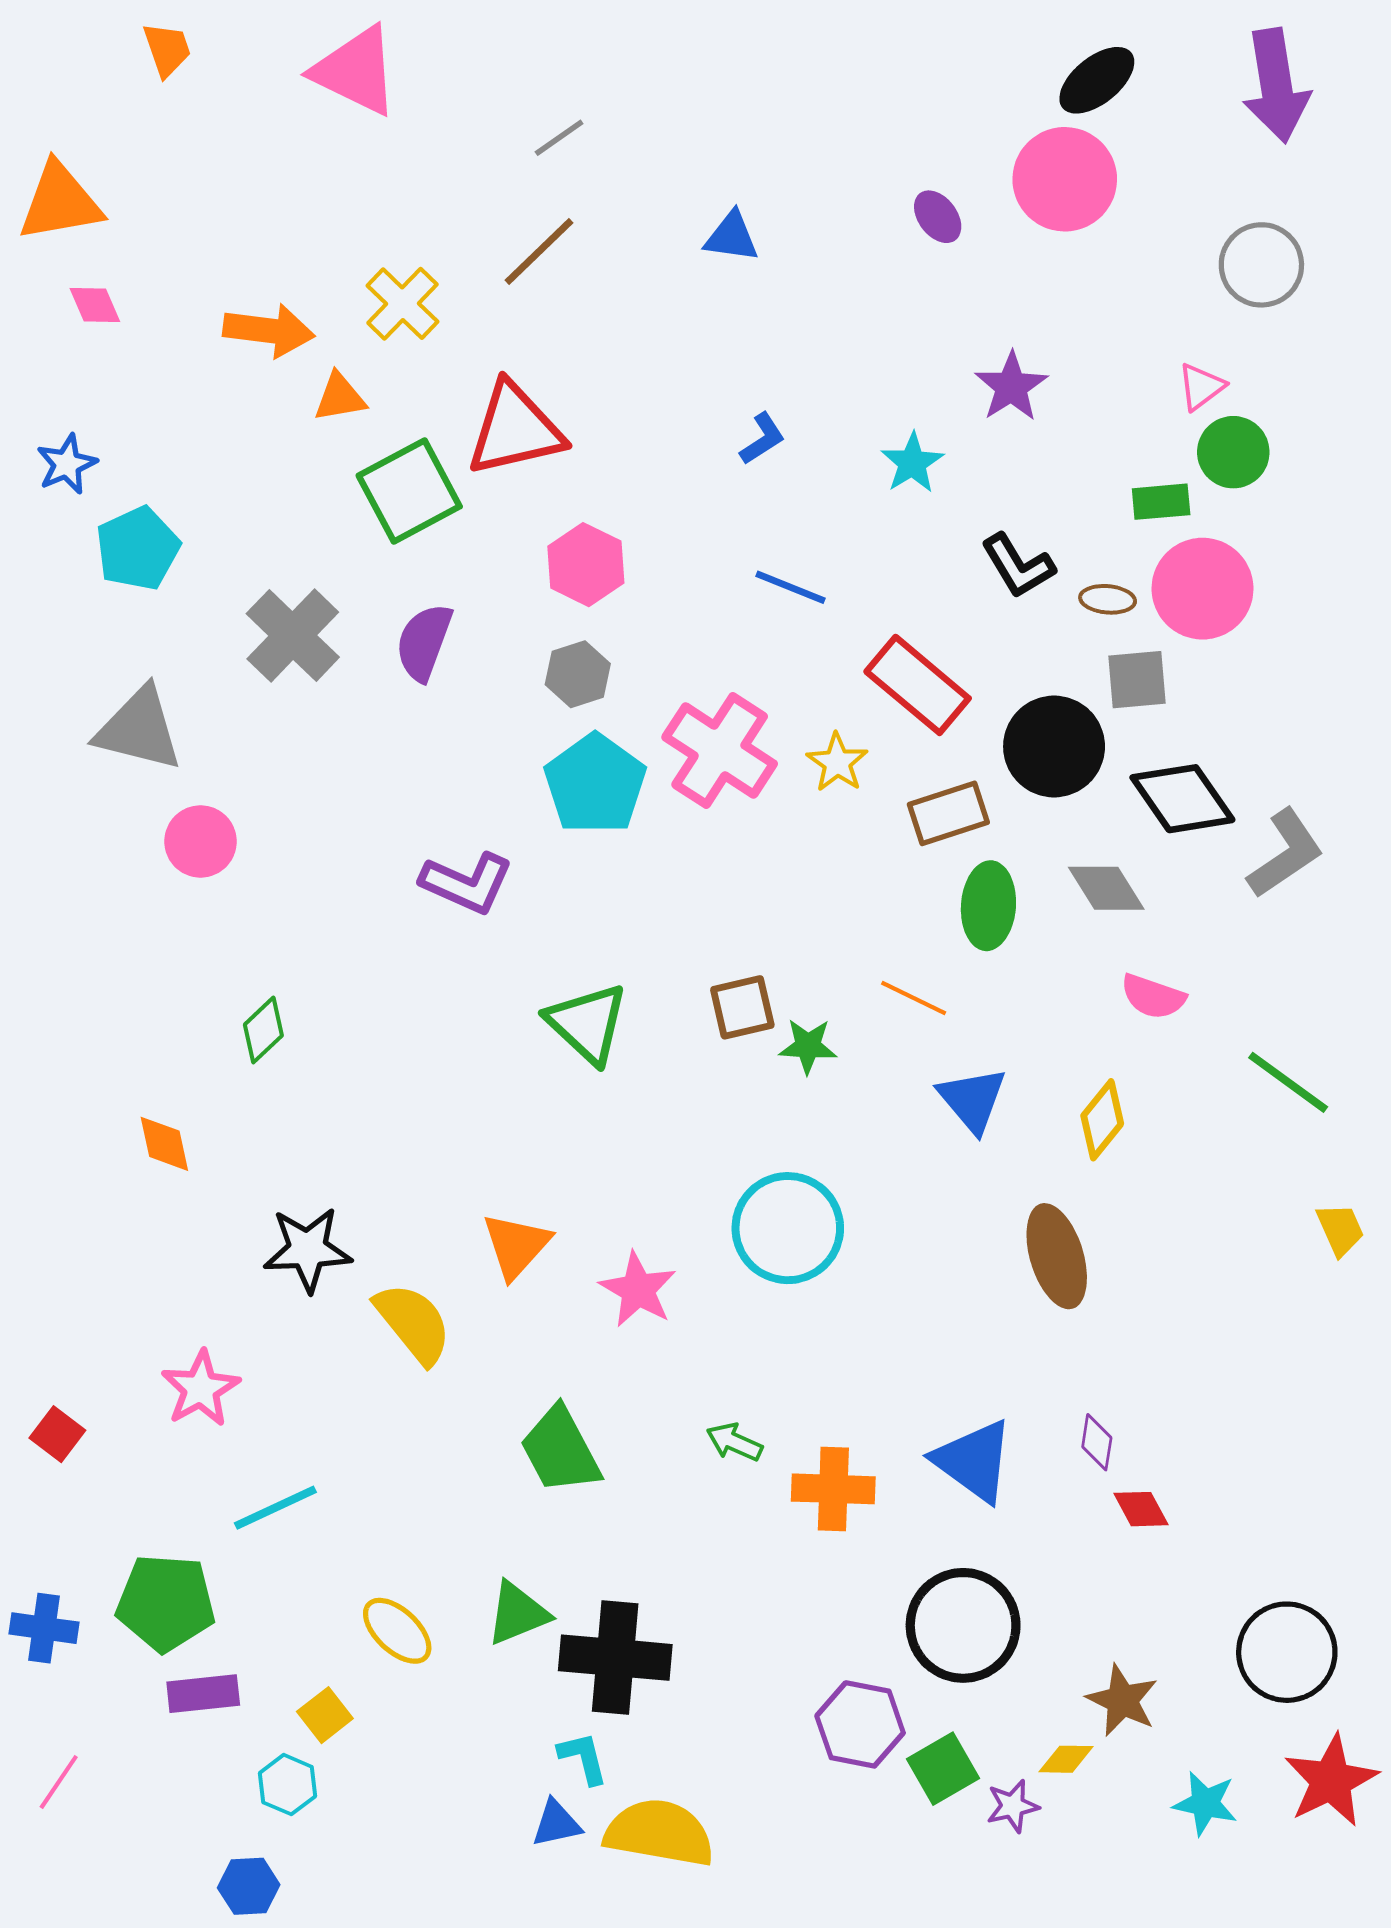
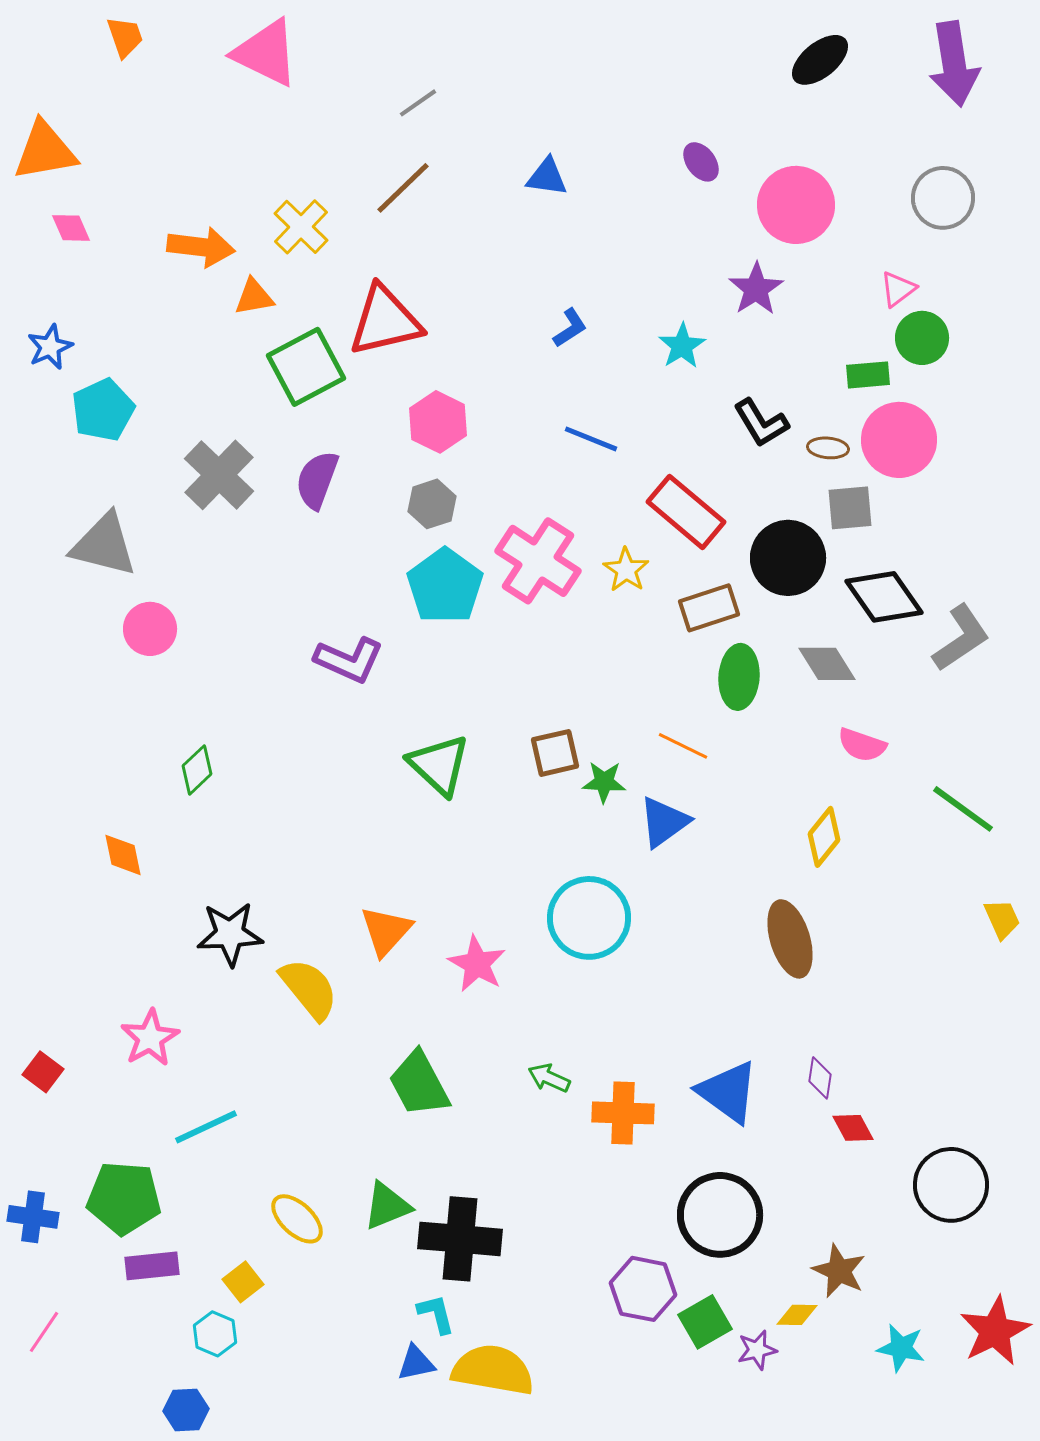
pink circle: (1065, 179) -> (796, 205), moved
blue triangle: (972, 1100) -> (664, 822), moved, turned 34
black circle: (1287, 1652) -> (951, 1185), moved

